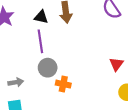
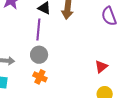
orange cross: (63, 84) -> (40, 77), moved

